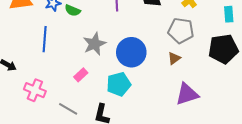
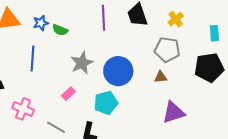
brown triangle: (174, 58) -> (161, 77), turned 32

